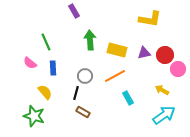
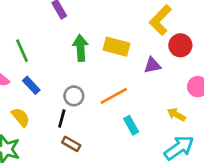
yellow L-shape: (150, 19) -> (160, 20), turned 125
yellow rectangle: (117, 50) -> (116, 47), moved
red circle: (165, 55) -> (180, 45), moved
blue rectangle: (53, 68) -> (31, 85), turned -40

